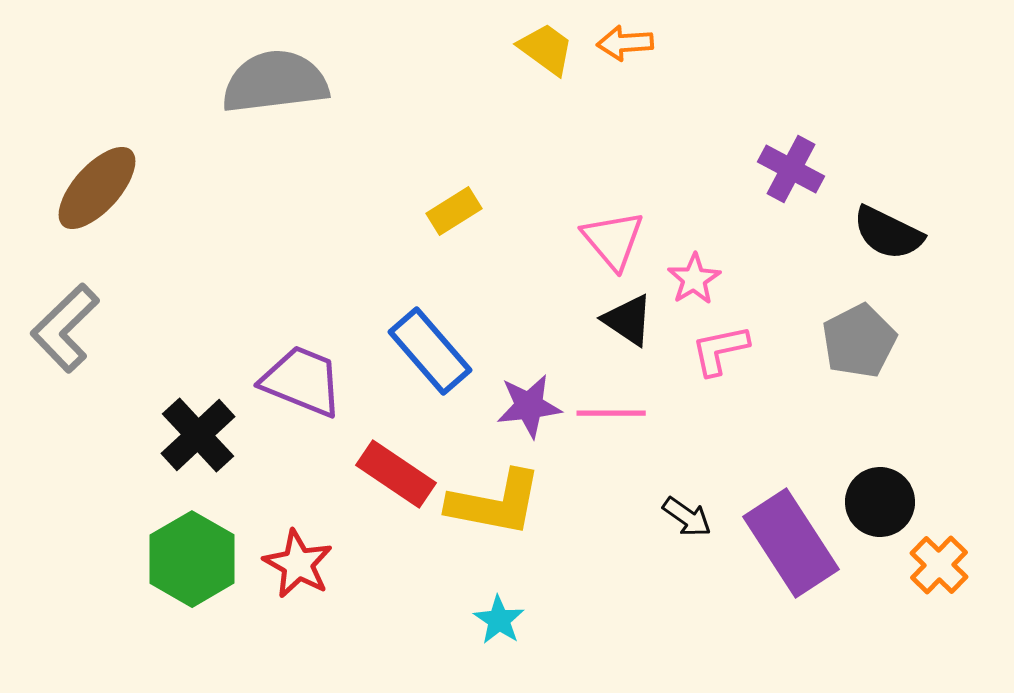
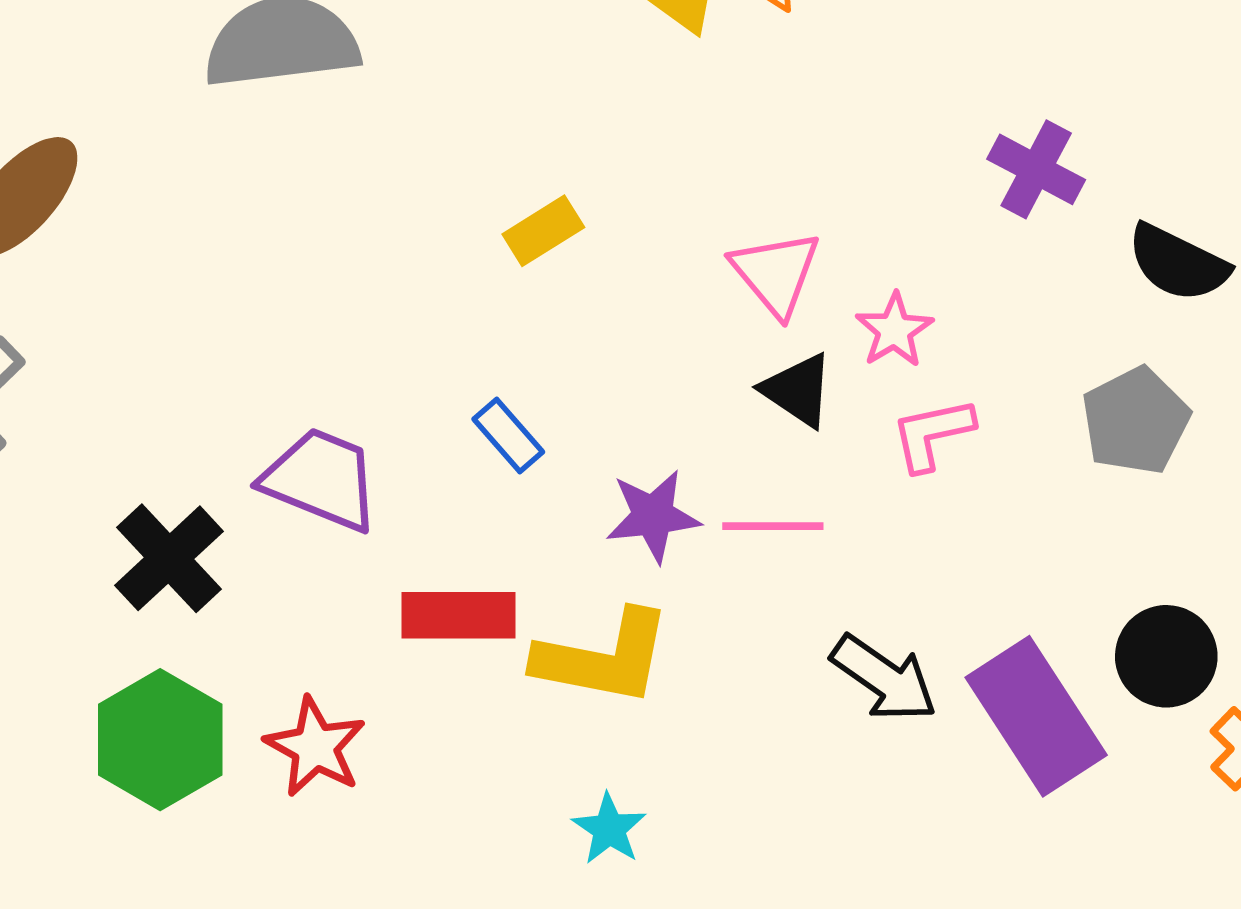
blue rectangle: (430, 351) -> (508, 435), size x0.6
red rectangle: (396, 474) -> (459, 615), turned -34
black arrow: (687, 517) -> (884, 678), size x1.5

